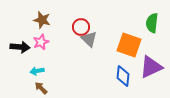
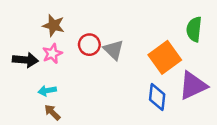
red circle: (81, 27) -> (89, 45), moved
orange square: (129, 45) -> (165, 57), turned 35

